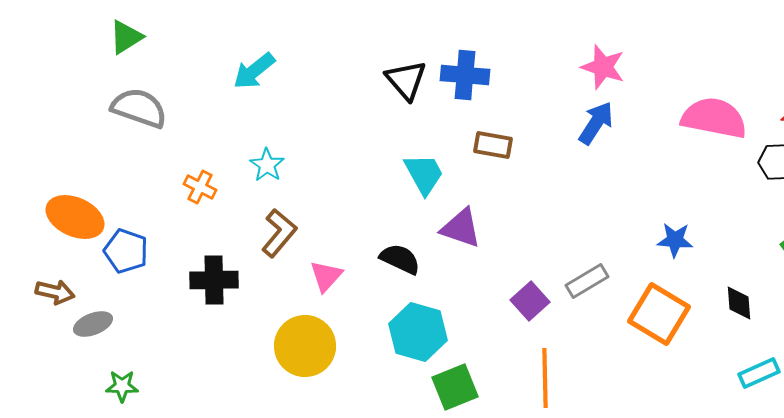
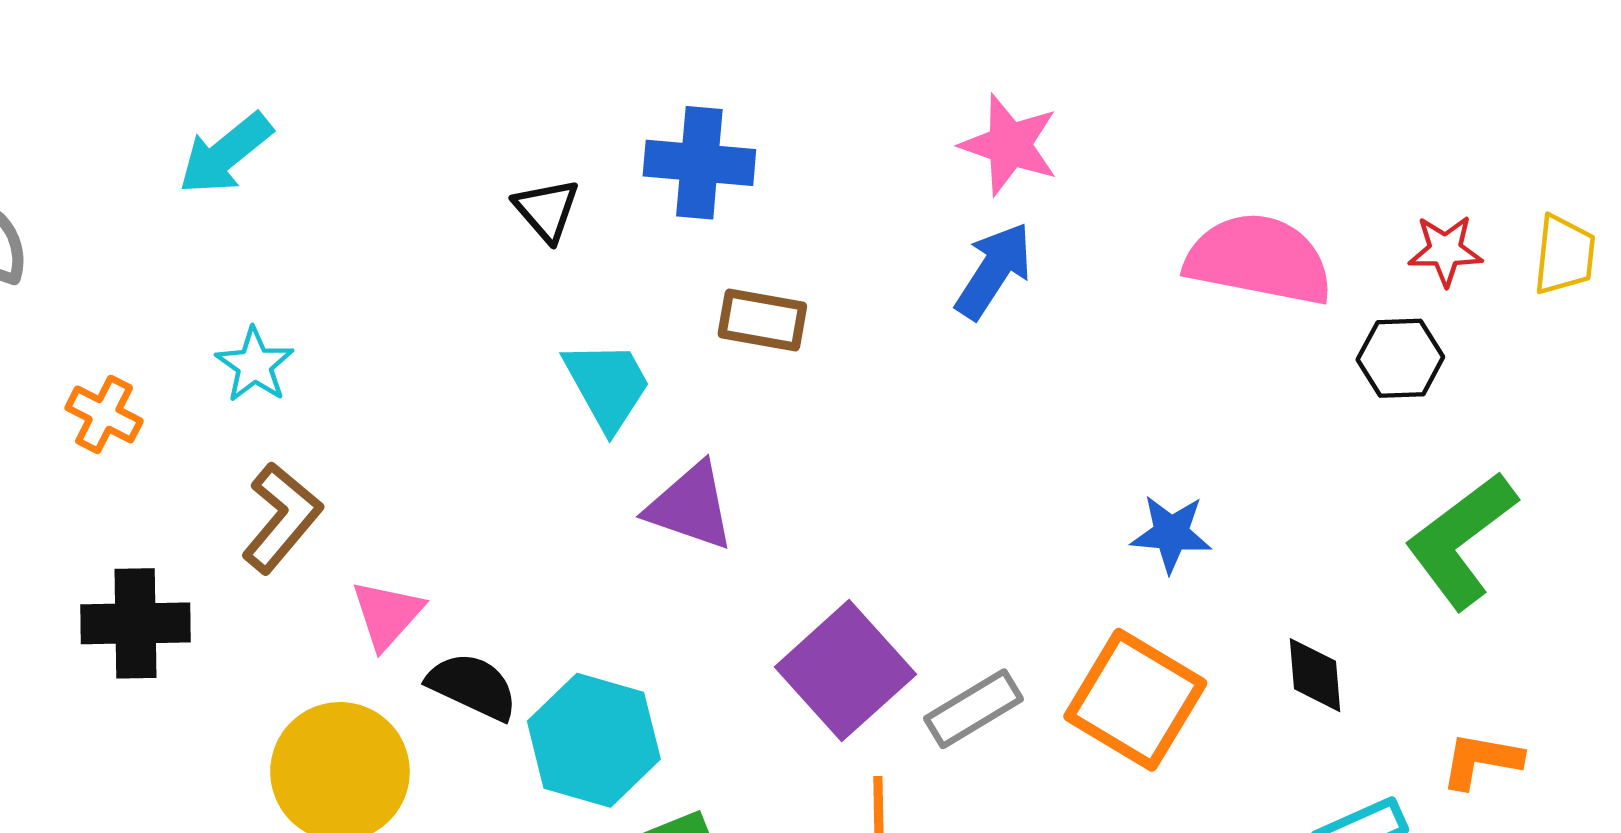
black triangle: (406, 80) -> (547, 210), moved, size x0.7
black semicircle: (400, 259) -> (473, 686), moved
gray rectangle: (587, 281) -> (974, 709), moved
purple square: (530, 301) -> (845, 671), size x1.5

